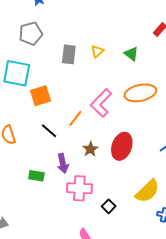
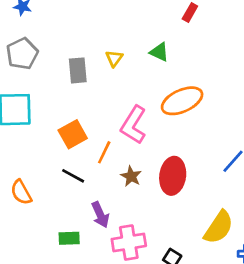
orange square: (41, 96) -> (73, 134), moved
brown star: (90, 149) -> (131, 176), moved

